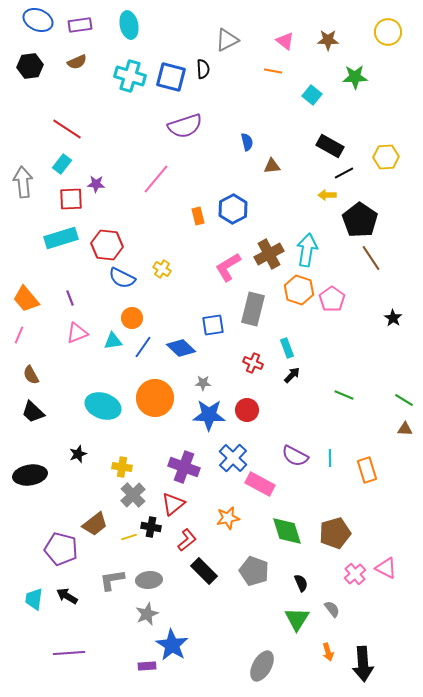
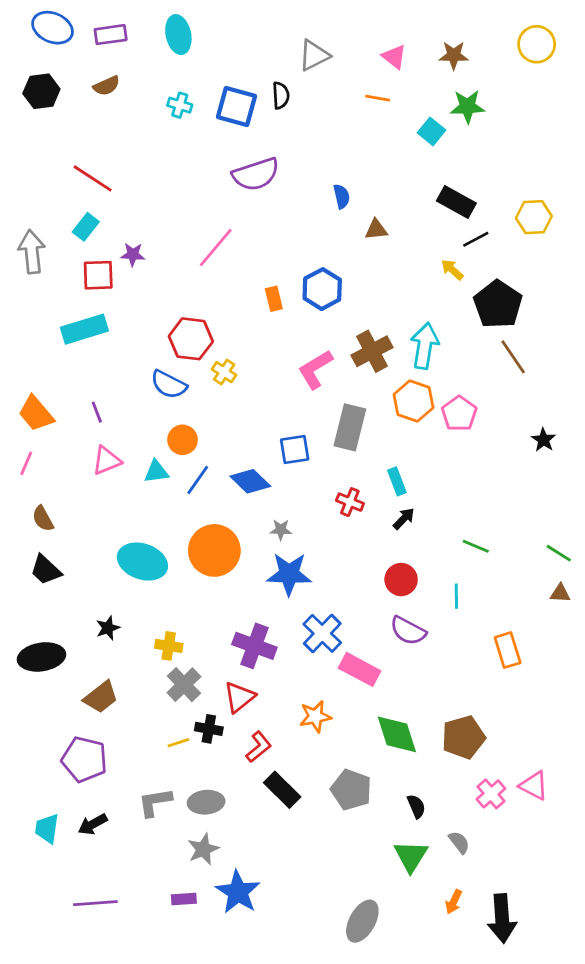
cyan cross: (130, 76) -> (180, 105), size x0.6
green star: (355, 77) -> (467, 106), moved
yellow arrow: (327, 195) -> (452, 270), turned 42
red hexagon: (107, 245) -> (191, 339), moved
red circle: (247, 410) -> (401, 580), moved
cyan line: (330, 458) -> (456, 596), moved
brown trapezoid: (95, 524) -> (101, 697), moved
black arrow: (67, 596) -> (93, 824), turned -60
orange arrow: (328, 652) -> (454, 902), turned 42
purple rectangle: (147, 666) -> (184, 899), moved

